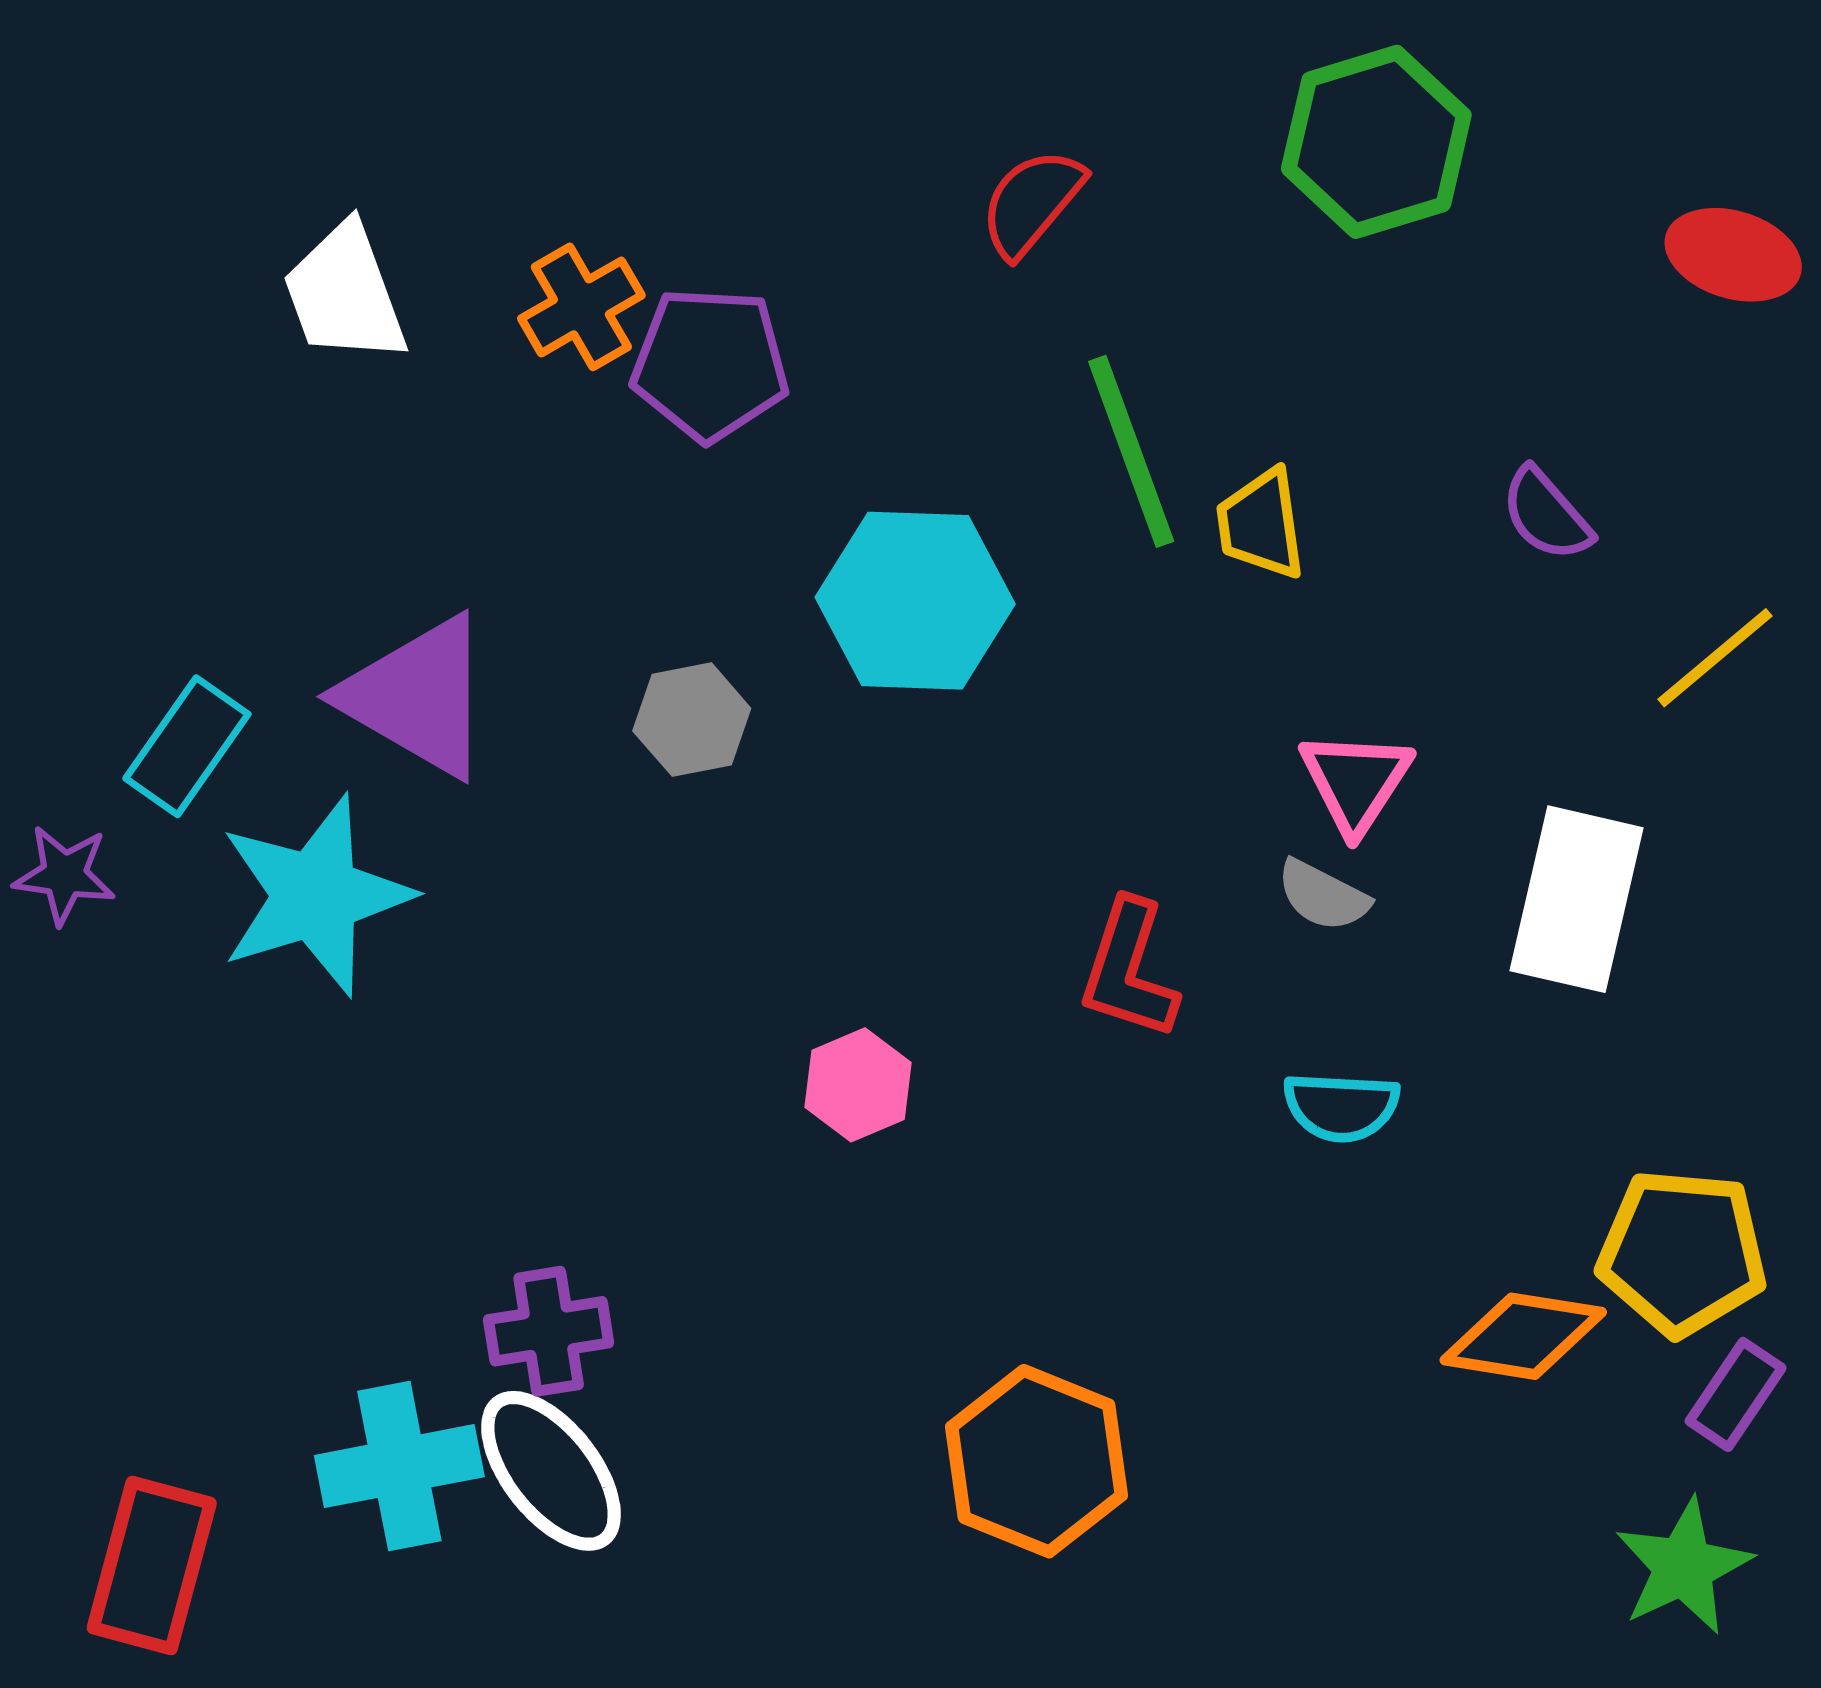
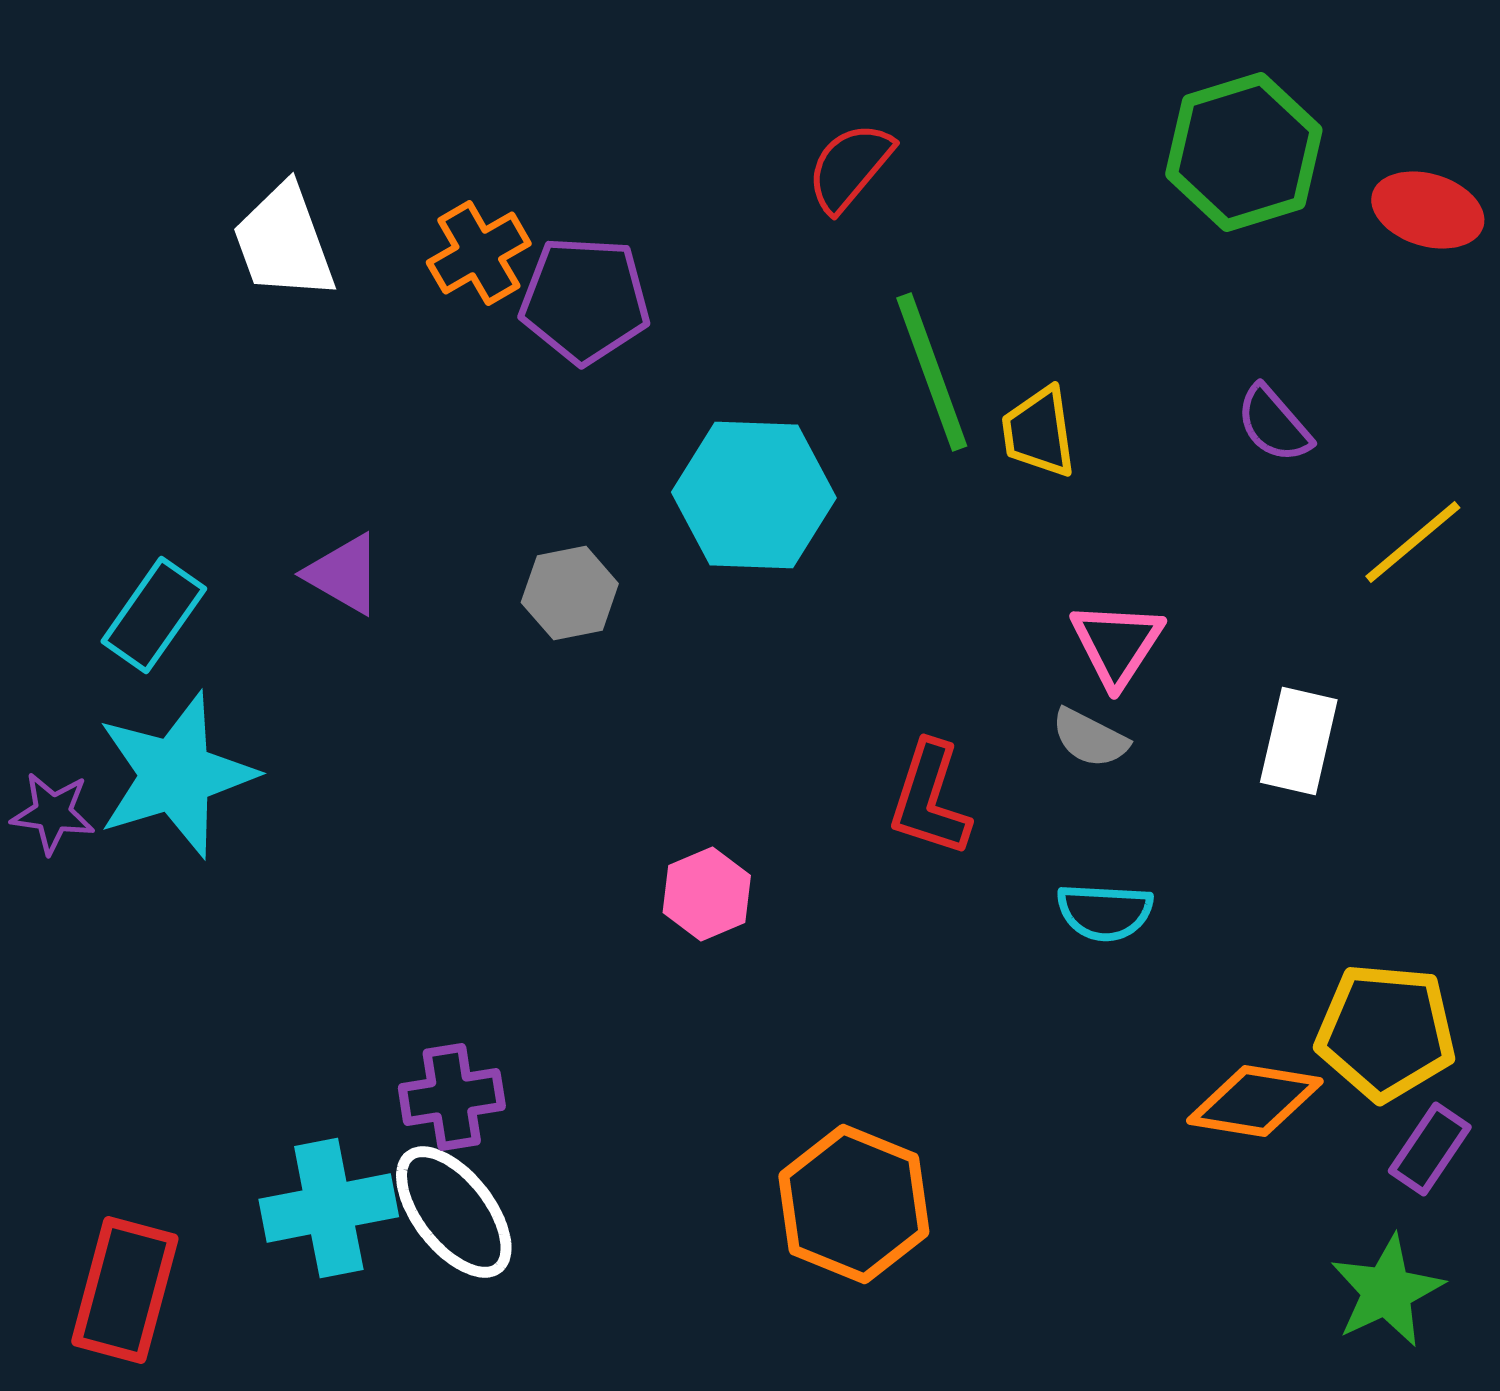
green hexagon: (1376, 142) -> (1244, 152), moved
purple triangle: (418, 697) -> (344, 574), size x0.6
purple star: (64, 875) -> (53, 813), moved
cyan star: (316, 896) -> (176, 775), moved
white rectangle: (1577, 899) -> (1299, 741), size x0.7

